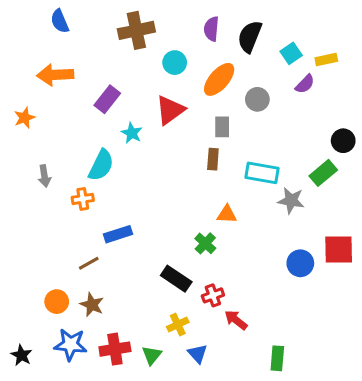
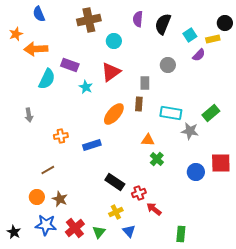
orange ellipse: (219, 79) -> (114, 114), moved
purple rectangle: (107, 99) -> (70, 65), turned 72
orange star: (25, 118) -> (16, 34), moved
black circle: (343, 141) -> (225, 23), moved
cyan semicircle: (101, 165) -> (47, 79), moved
orange cross: (83, 199) -> (61, 136), moved
blue rectangle: (118, 234) -> (92, 145), moved
green cross: (205, 243) -> (157, 159), moved
brown line: (89, 263) -> (48, 170), moved
red cross: (115, 349) -> (75, 228), turned -30

